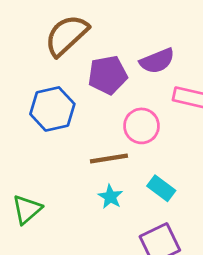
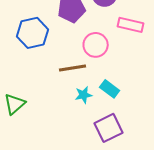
cyan star: (110, 197) -> (84, 95), moved, turned 30

